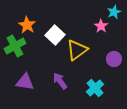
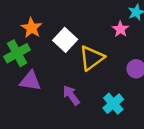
purple triangle: (25, 82) -> (30, 81), moved

